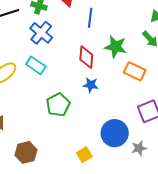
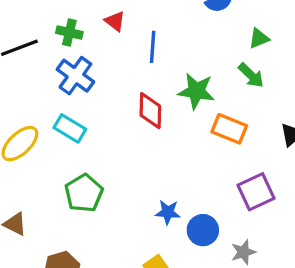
blue star: (91, 85) -> (168, 212), moved
green pentagon: (58, 105) -> (84, 193), moved
blue circle: (115, 133) -> (203, 230), size x0.7

